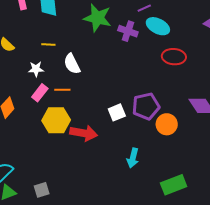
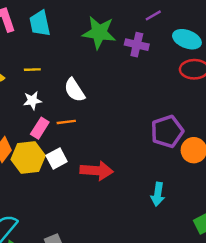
cyan ellipse: (158, 26) -> (187, 39), moved
yellow line: (48, 44) -> (32, 70), moved
white square: (117, 112) -> (57, 158), moved
yellow hexagon: (56, 120) -> (28, 157), moved

